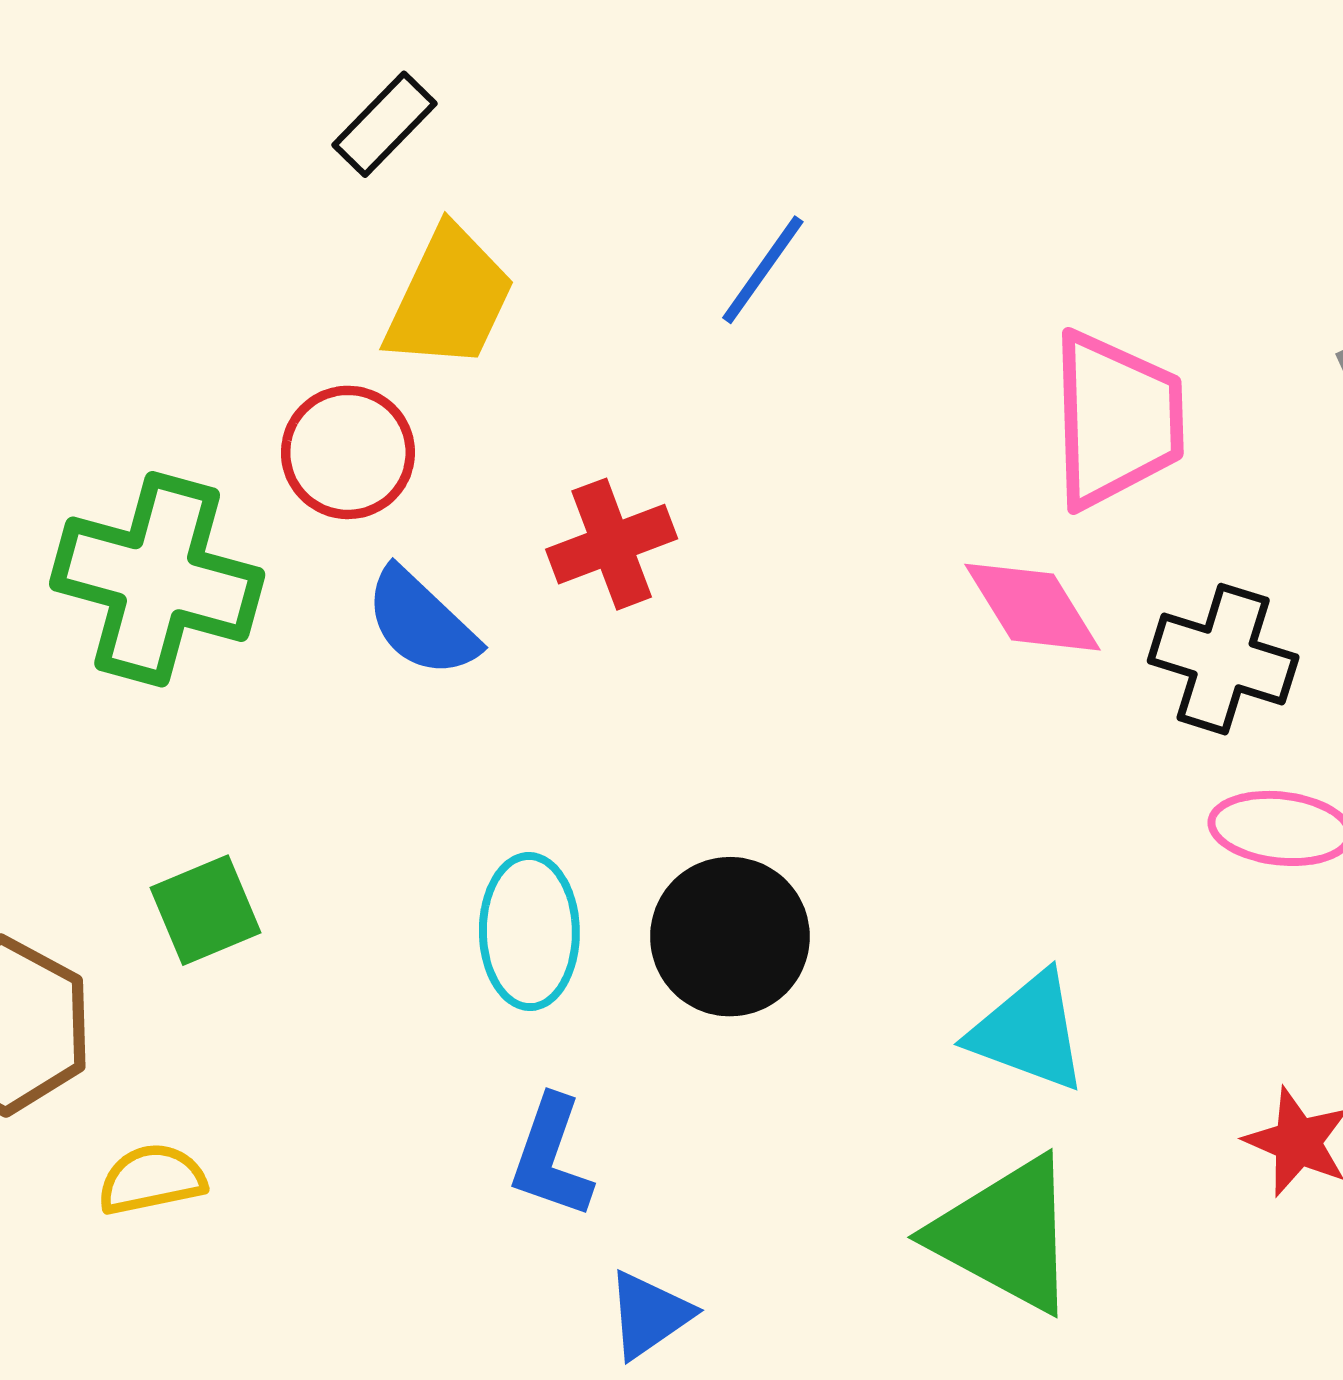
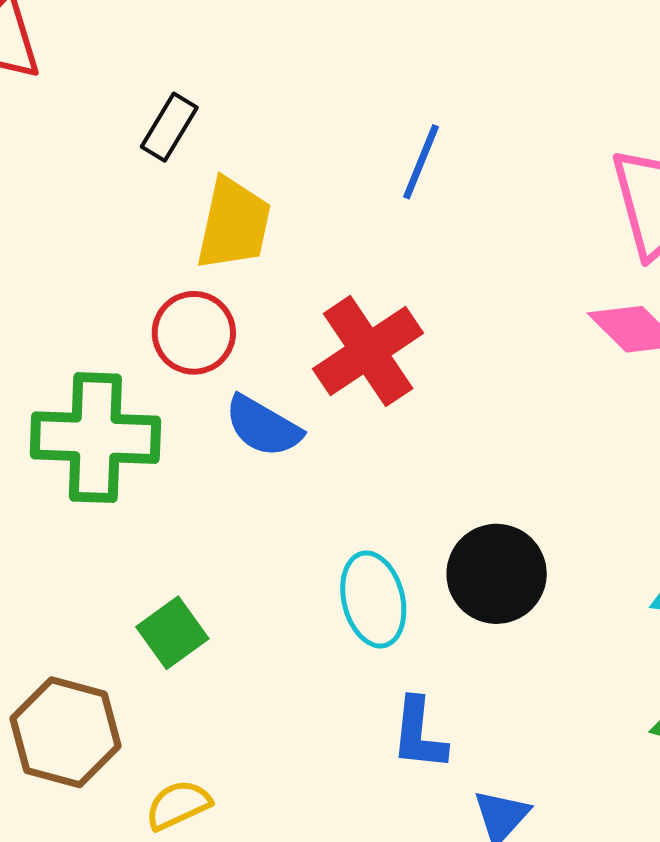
red cross: (612, 544) -> (368, 351), size x1.4

